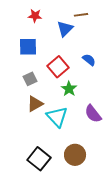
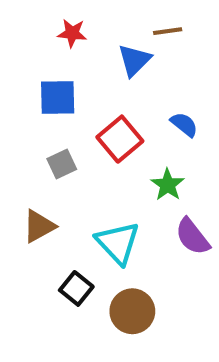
green star: (69, 89) -> (168, 185), moved
brown triangle: (35, 104) -> (39, 226), moved
brown circle: (75, 155) -> (132, 311), moved
black square: (39, 159) -> (76, 288), moved, size x0.7

